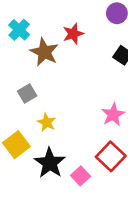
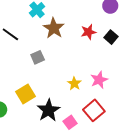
red star: (73, 34) -> (88, 32), moved
yellow star: (47, 122) -> (74, 84), moved

